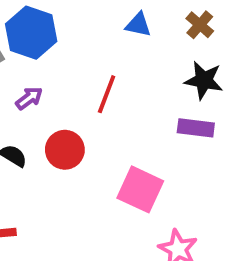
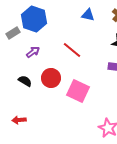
red line: (107, 94) -> (72, 50), turned -72
pink square: (140, 189) -> (78, 91), moved

